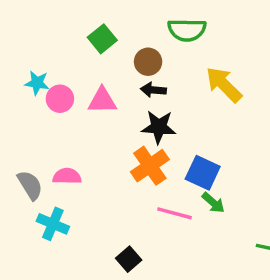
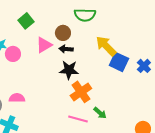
green square: (102, 39) -> (26, 21), moved
pink triangle: (102, 100) -> (44, 45), moved, turned -30
orange cross: (150, 166) -> (81, 92), moved
blue square: (203, 173) -> (119, 62), moved

